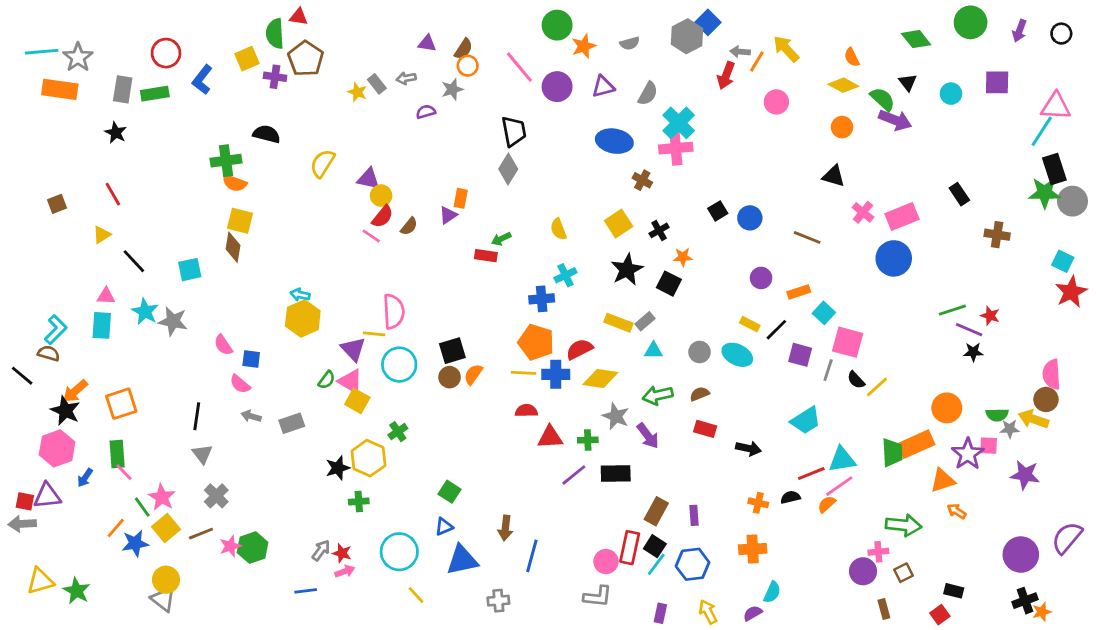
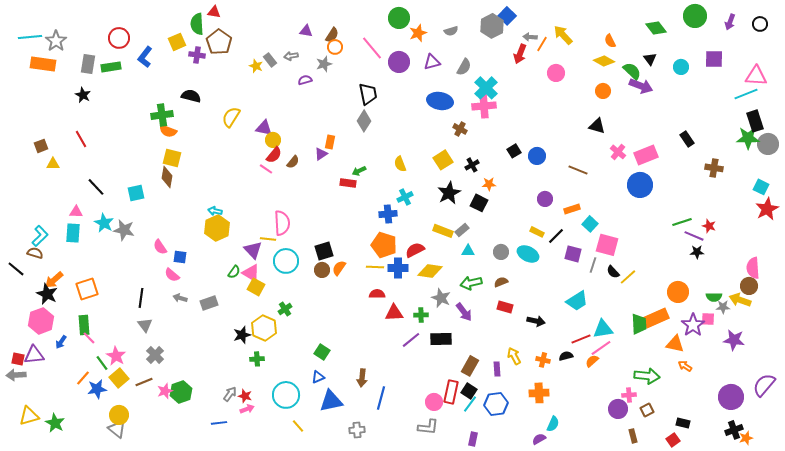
cyan line: (1042, 131) -> (746, 94), turned 35
yellow triangle: (102, 235) -> (53, 164), moved, turned 32
orange triangle: (943, 480) -> (675, 344), turned 30
yellow arrow: (708, 612) -> (514, 356), moved

